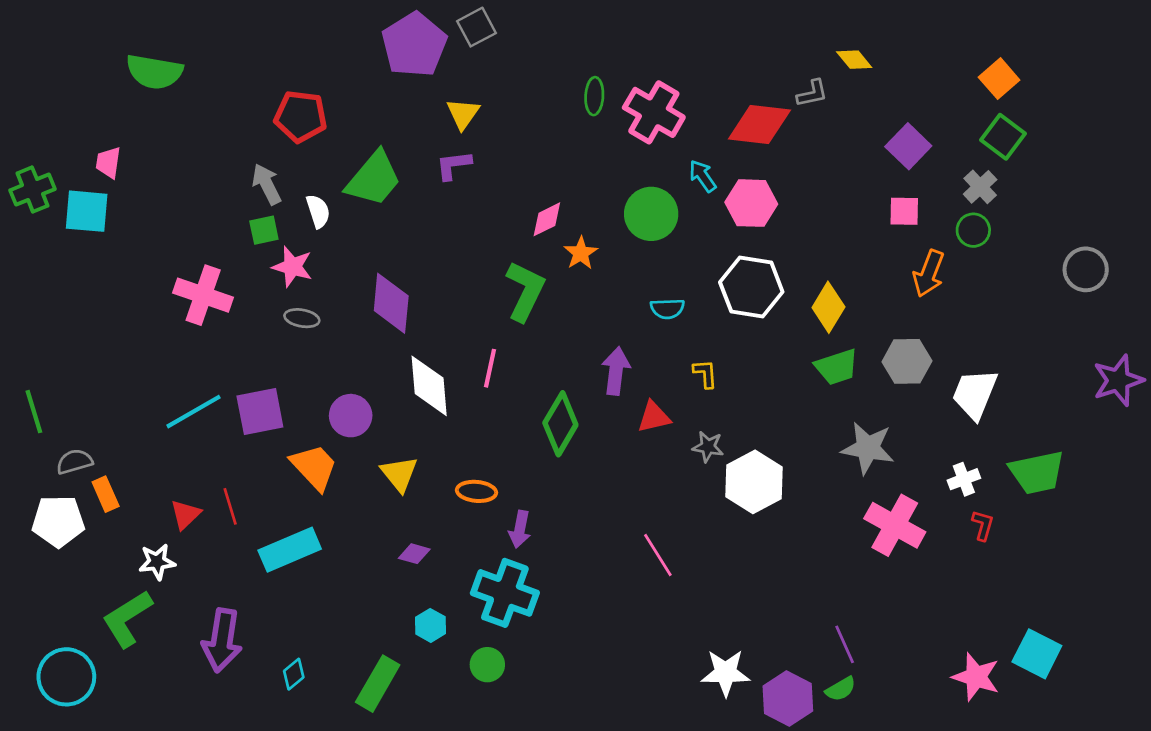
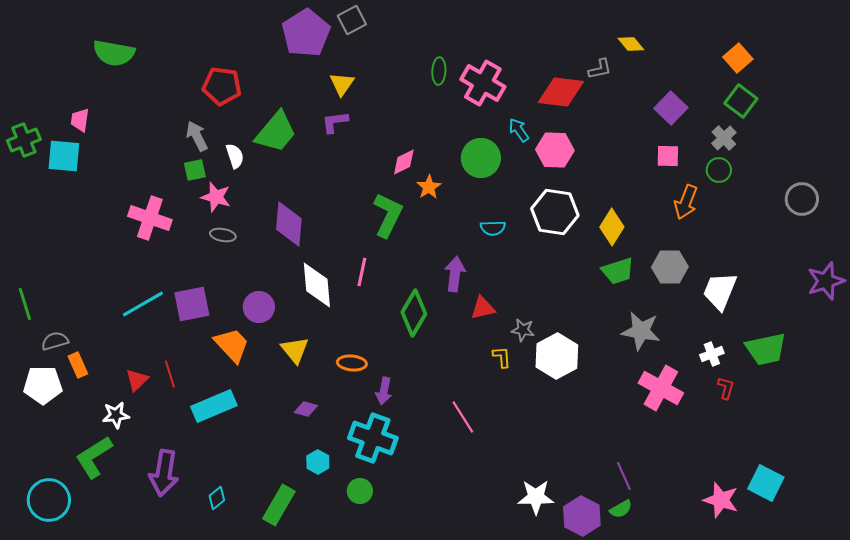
yellow L-shape: (705, 374) -> (502, 357), moved
pink line: (658, 555) -> (463, 417), moved

